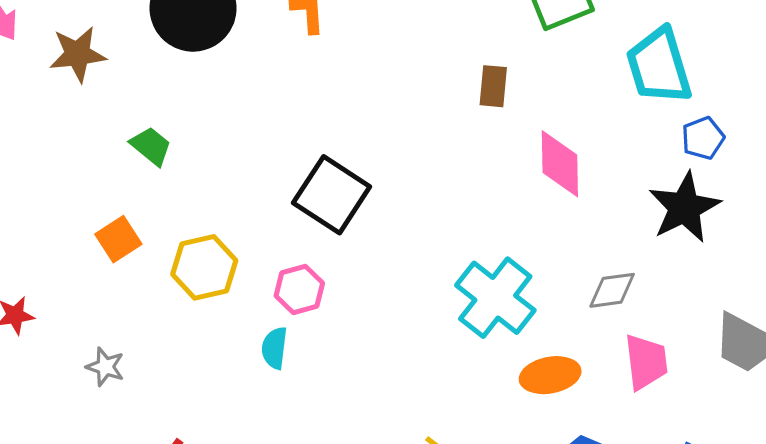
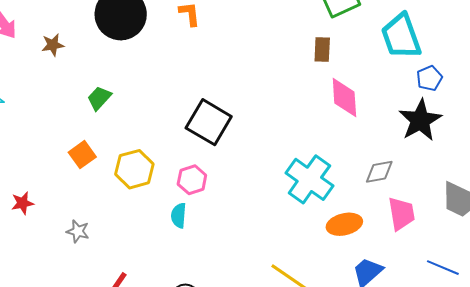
brown star: (78, 54) -> (53, 45), size x0.7
brown rectangle: (493, 86) -> (322, 49), moved
green trapezoid: (151, 146) -> (99, 98), turned -84

